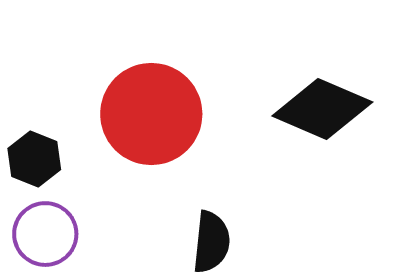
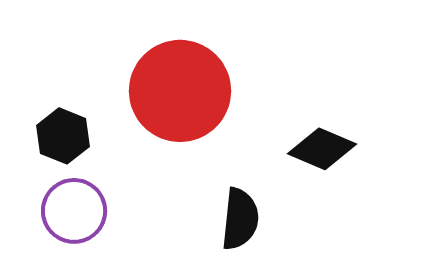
black diamond: (322, 109) -> (322, 149), moved, size x0.7

